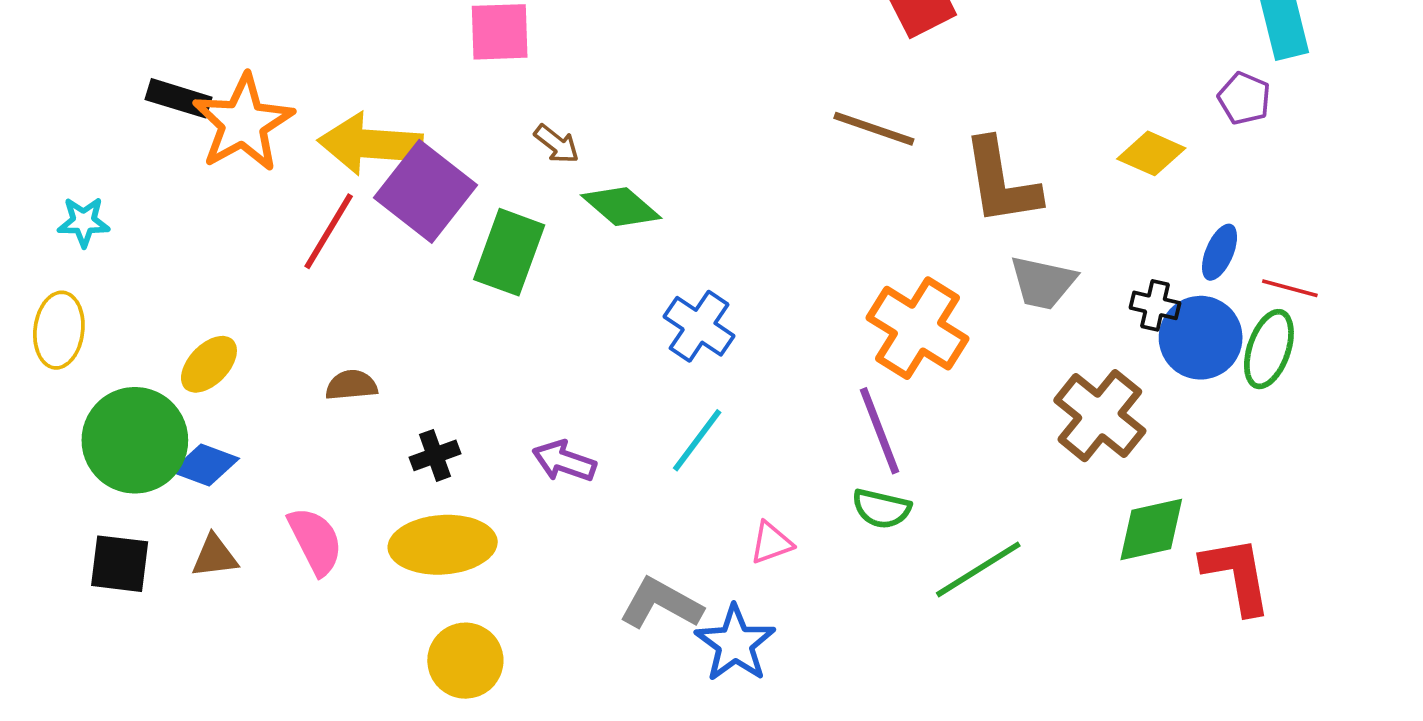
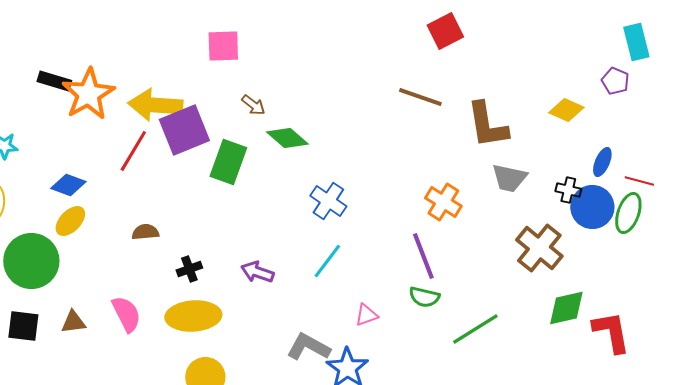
purple square: (426, 191) -> (184, 130), turned 30
orange cross: (918, 328) -> (443, 202), size x0.7
blue diamond: (205, 465) -> (68, 185), moved

